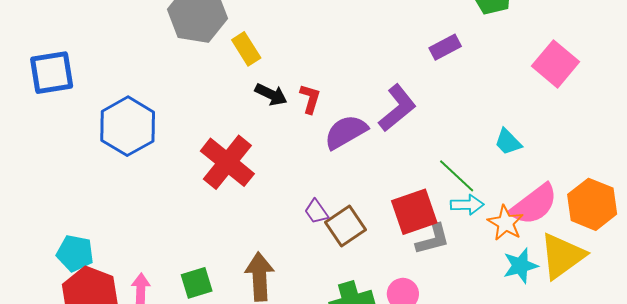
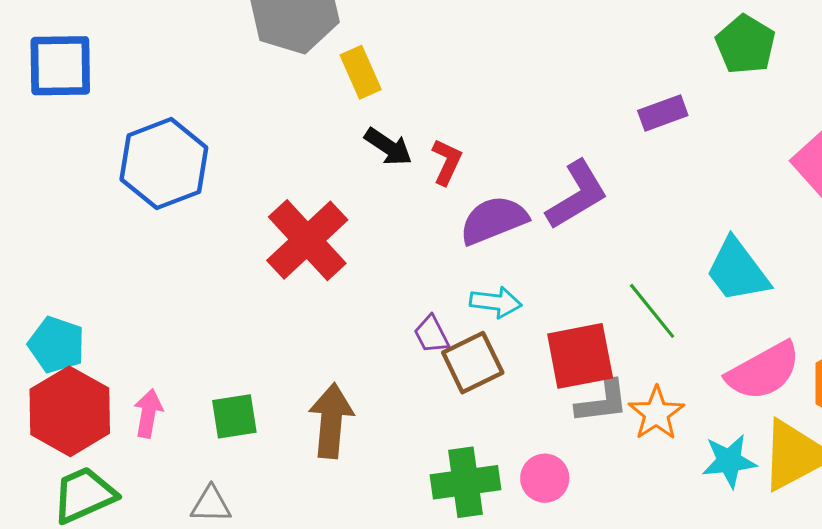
cyan trapezoid: (508, 142) -> (737, 271), size x1.6
cyan arrow: (467, 205) -> (496, 302), moved
orange star: (506, 223) -> (656, 413), moved

